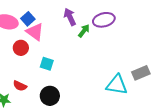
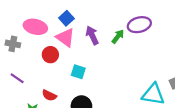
purple arrow: (70, 17) -> (92, 35), moved
blue square: (28, 19) -> (66, 18), moved

